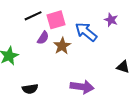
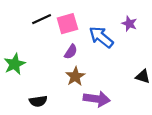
purple semicircle: (43, 38) -> (71, 52), moved
brown star: (62, 46) -> (75, 76), moved

